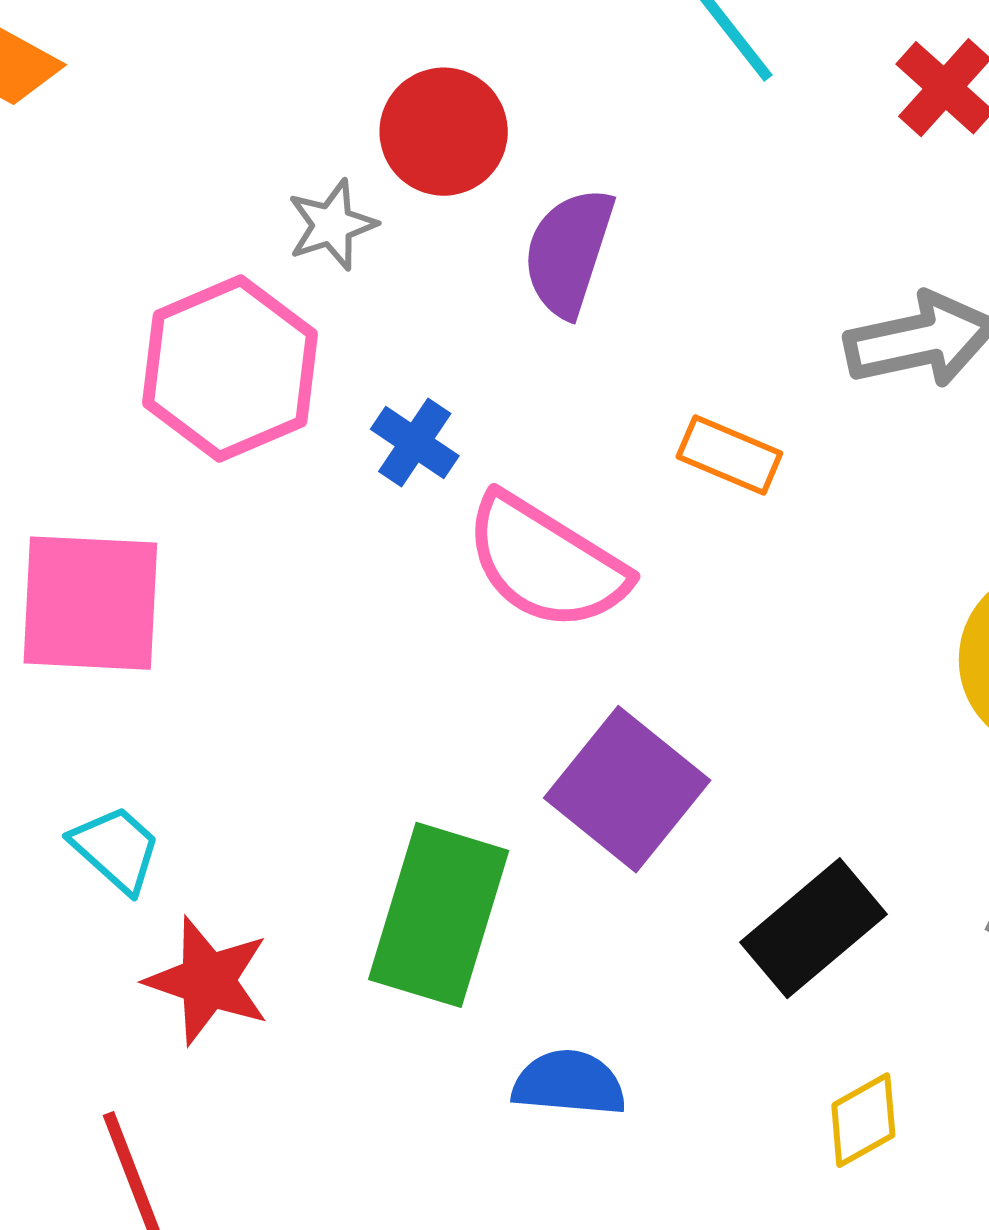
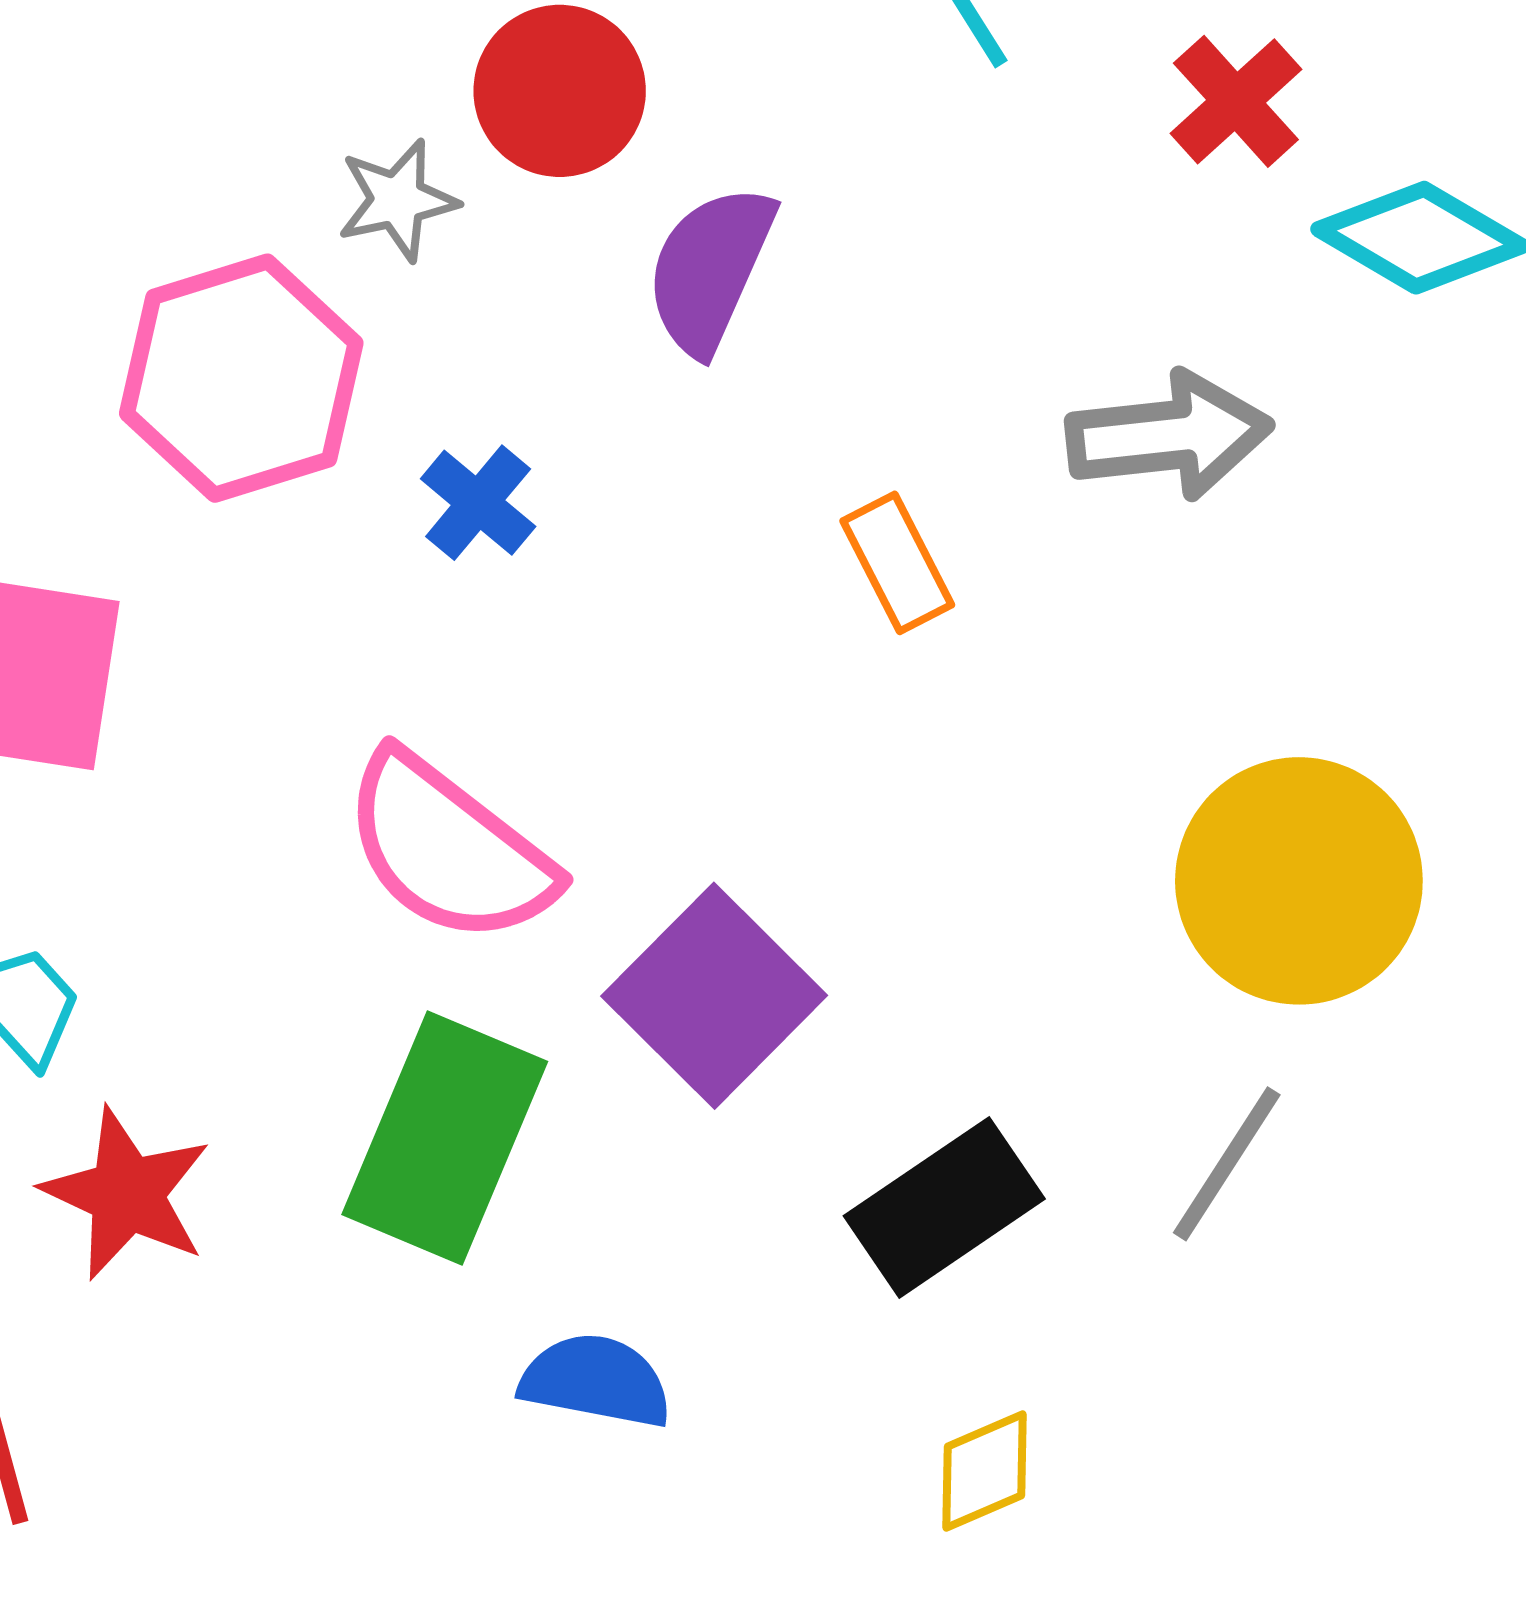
orange rectangle: (729, 455) -> (897, 563), turned 34
pink semicircle: (546, 562) -> (448, 849), moved

